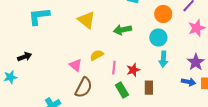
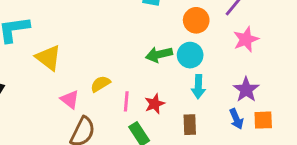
yellow triangle: (86, 20) -> (48, 58), moved
green arrow: (123, 30) -> (159, 54), moved
blue arrow: (189, 82) -> (236, 119), turned 56
brown rectangle: (149, 88) -> (190, 125), moved

